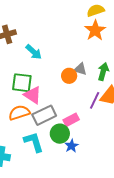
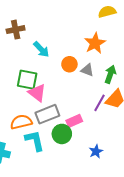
orange star: (95, 30) -> (95, 43), moved
orange circle: (69, 76) -> (69, 64), moved
orange semicircle: (19, 113) -> (21, 122), moved
blue star: (72, 146) -> (96, 151), moved

